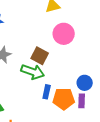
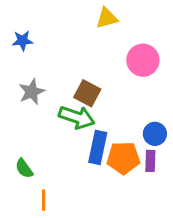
pink circle: (64, 34) -> (143, 60), moved
blue rectangle: (47, 92) -> (98, 147), size x1.5

